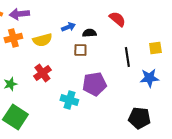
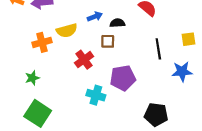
orange cross: (13, 38) -> (42, 42), moved
red cross: (42, 73) -> (84, 60), moved
black pentagon: (139, 118) -> (156, 115), moved

